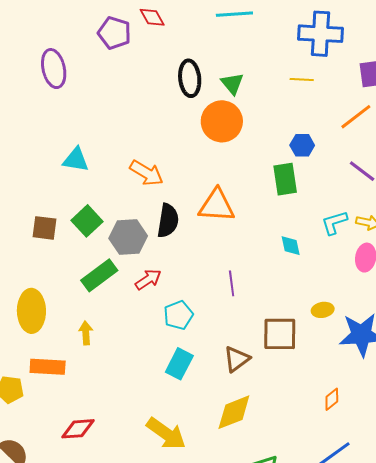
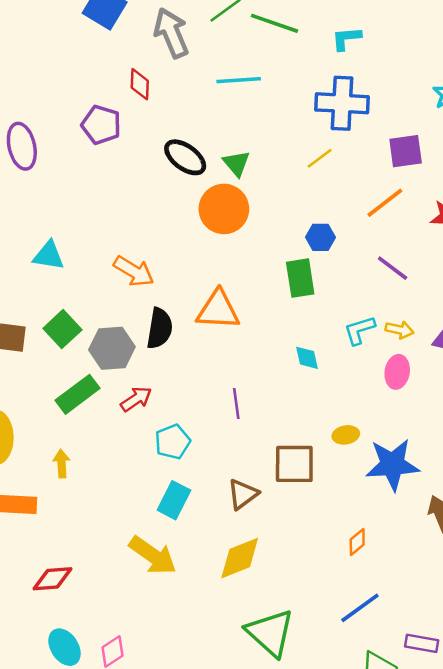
red diamond: (152, 17) -> (140, 84), turned 32
purple pentagon: (114, 33) -> (101, 125), moved
black ellipse: (190, 78) -> (185, 157), turned -48
yellow line: (302, 79) -> (320, 158), turned -40
yellow arrow: (166, 434) -> (153, 555), moved

